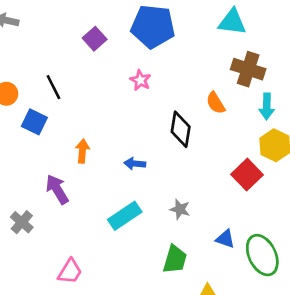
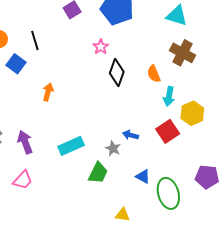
cyan arrow: (267, 106) -> (169, 96), moved
black diamond: (181, 129) -> (117, 72), moved
blue arrow: (135, 164) -> (130, 135), moved
purple arrow: (57, 189) -> (25, 142), moved
green trapezoid: (175, 259) -> (98, 173), moved

